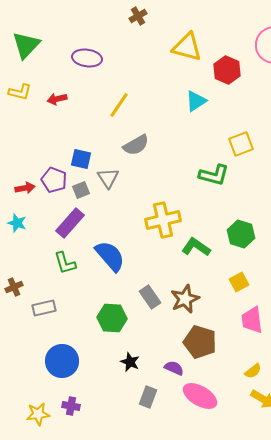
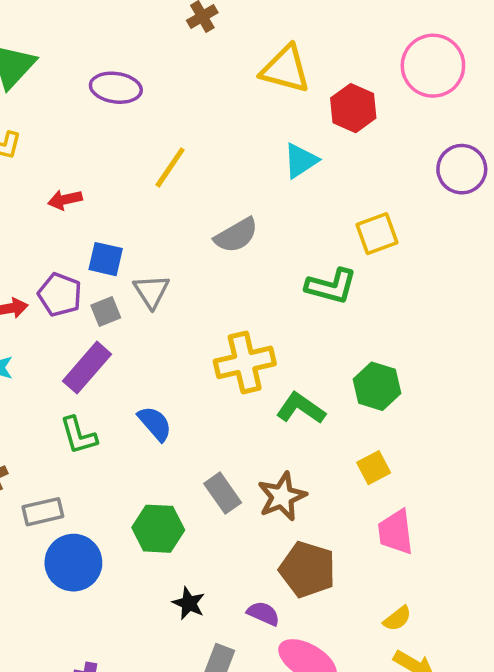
red arrow: (57, 99) -> (65, 200), moved
gray semicircle: (136, 145) -> (236, 235), moved
blue semicircle: (110, 256) -> (155, 424), size x0.7
blue circle: (62, 361) -> (73, 563), moved

